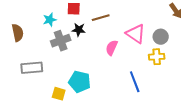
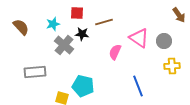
brown semicircle: (18, 33) -> (21, 27), moved, turned -30
gray cross: (61, 41) -> (64, 45), turned -30
yellow cross: (157, 57) -> (172, 66), moved

